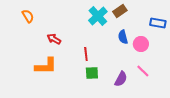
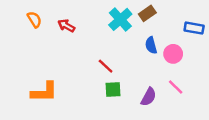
red arrow: (54, 39) -> (66, 26), moved
red line: (86, 54) -> (106, 66), turned -40
orange L-shape: (46, 66) -> (44, 92), moved

